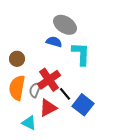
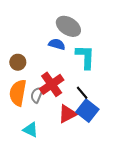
black line: (65, 94) -> (82, 93), moved
red triangle: (48, 108) -> (67, 114), moved

